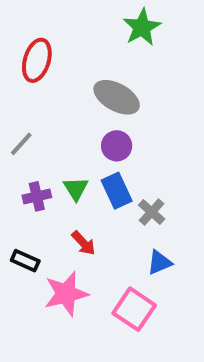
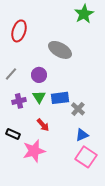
green star: (142, 27) -> (84, 14), moved
purple circle: (117, 146) -> (39, 75), moved
blue rectangle: (117, 191) -> (60, 98), turned -72
pink square: (134, 309) -> (86, 157), moved

